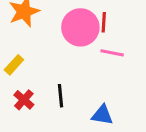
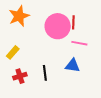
red cross: (24, 100) -> (20, 76), turned 32
blue triangle: (102, 115) -> (73, 66), moved

